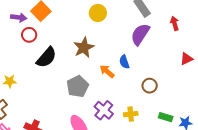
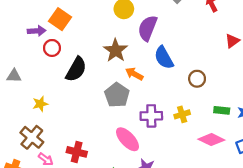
purple semicircle: (140, 34) -> (148, 28), moved
blue semicircle: (124, 62) -> (164, 58), size x1.5
orange arrow: (107, 71) -> (134, 74), moved
purple cross: (104, 110) -> (151, 116), turned -30

